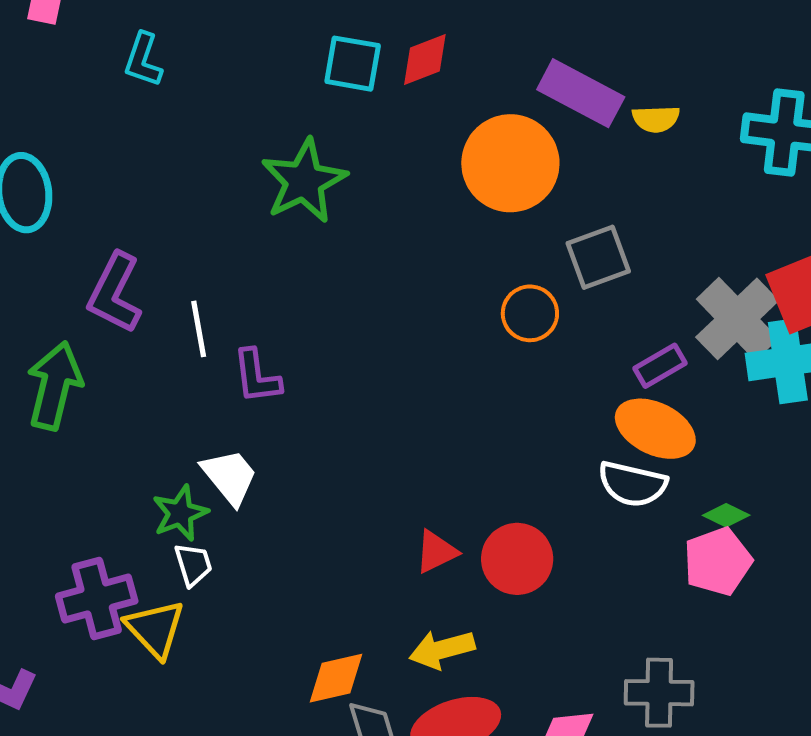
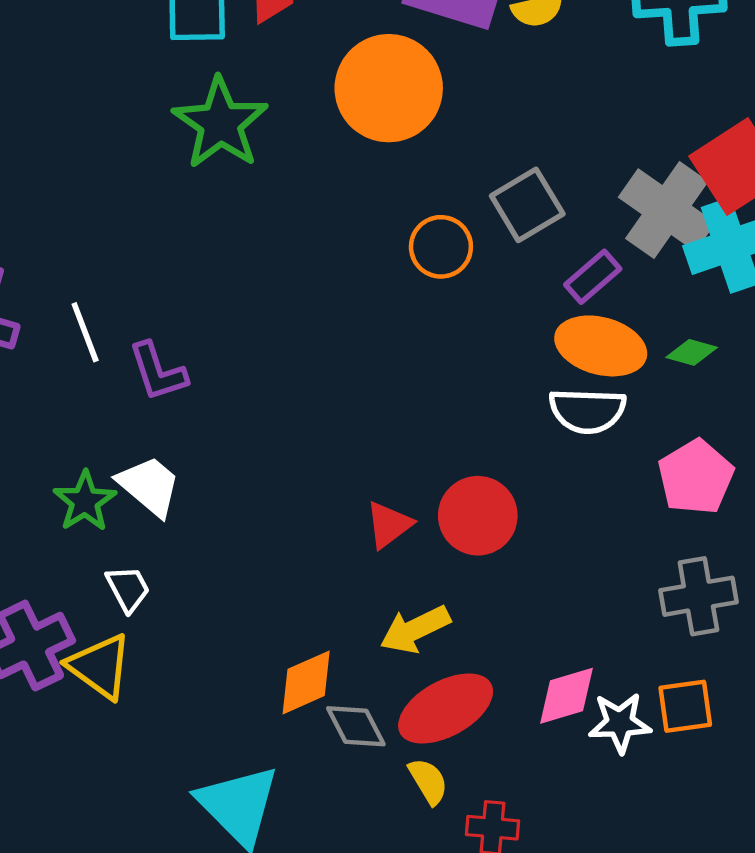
green star: (304, 181) -> (220, 123), moved
gray square: (598, 257) -> (527, 205), moved
green star: (180, 513) -> (85, 501), moved
green diamond: (726, 515) -> (692, 352), moved
gray cross: (659, 693) -> (698, 596), moved

